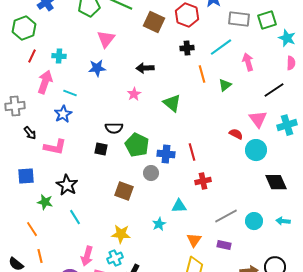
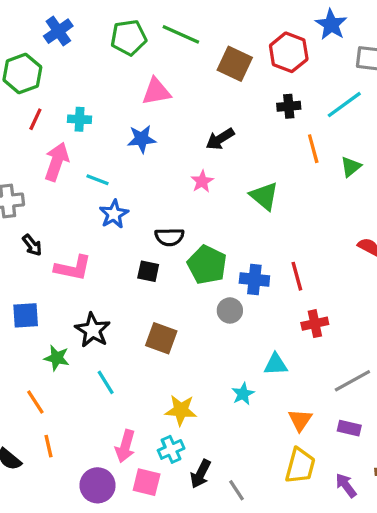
pink triangle: (106, 39) -> (156, 92), turned 42
black arrow: (145, 68) -> (220, 139), turned -30
blue star: (63, 114) -> (114, 214), moved
brown square: (124, 191) -> (161, 338), moved

